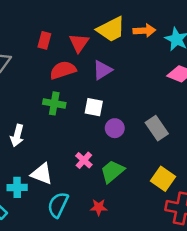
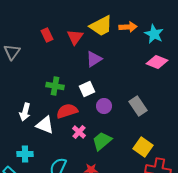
red rectangle: (44, 40) -> (47, 35), turned -40
red semicircle: (63, 70) -> (67, 111), moved
white square: (94, 107) -> (87, 89), turned -35
white triangle: (42, 174) -> (45, 125), moved

